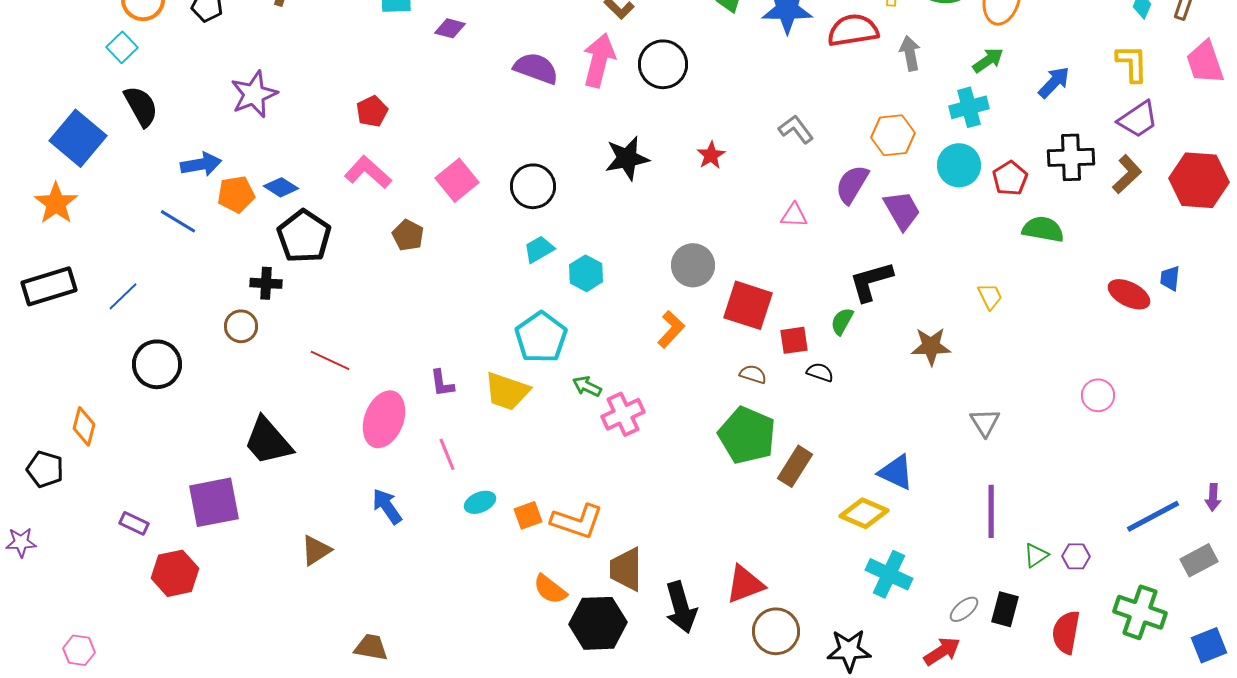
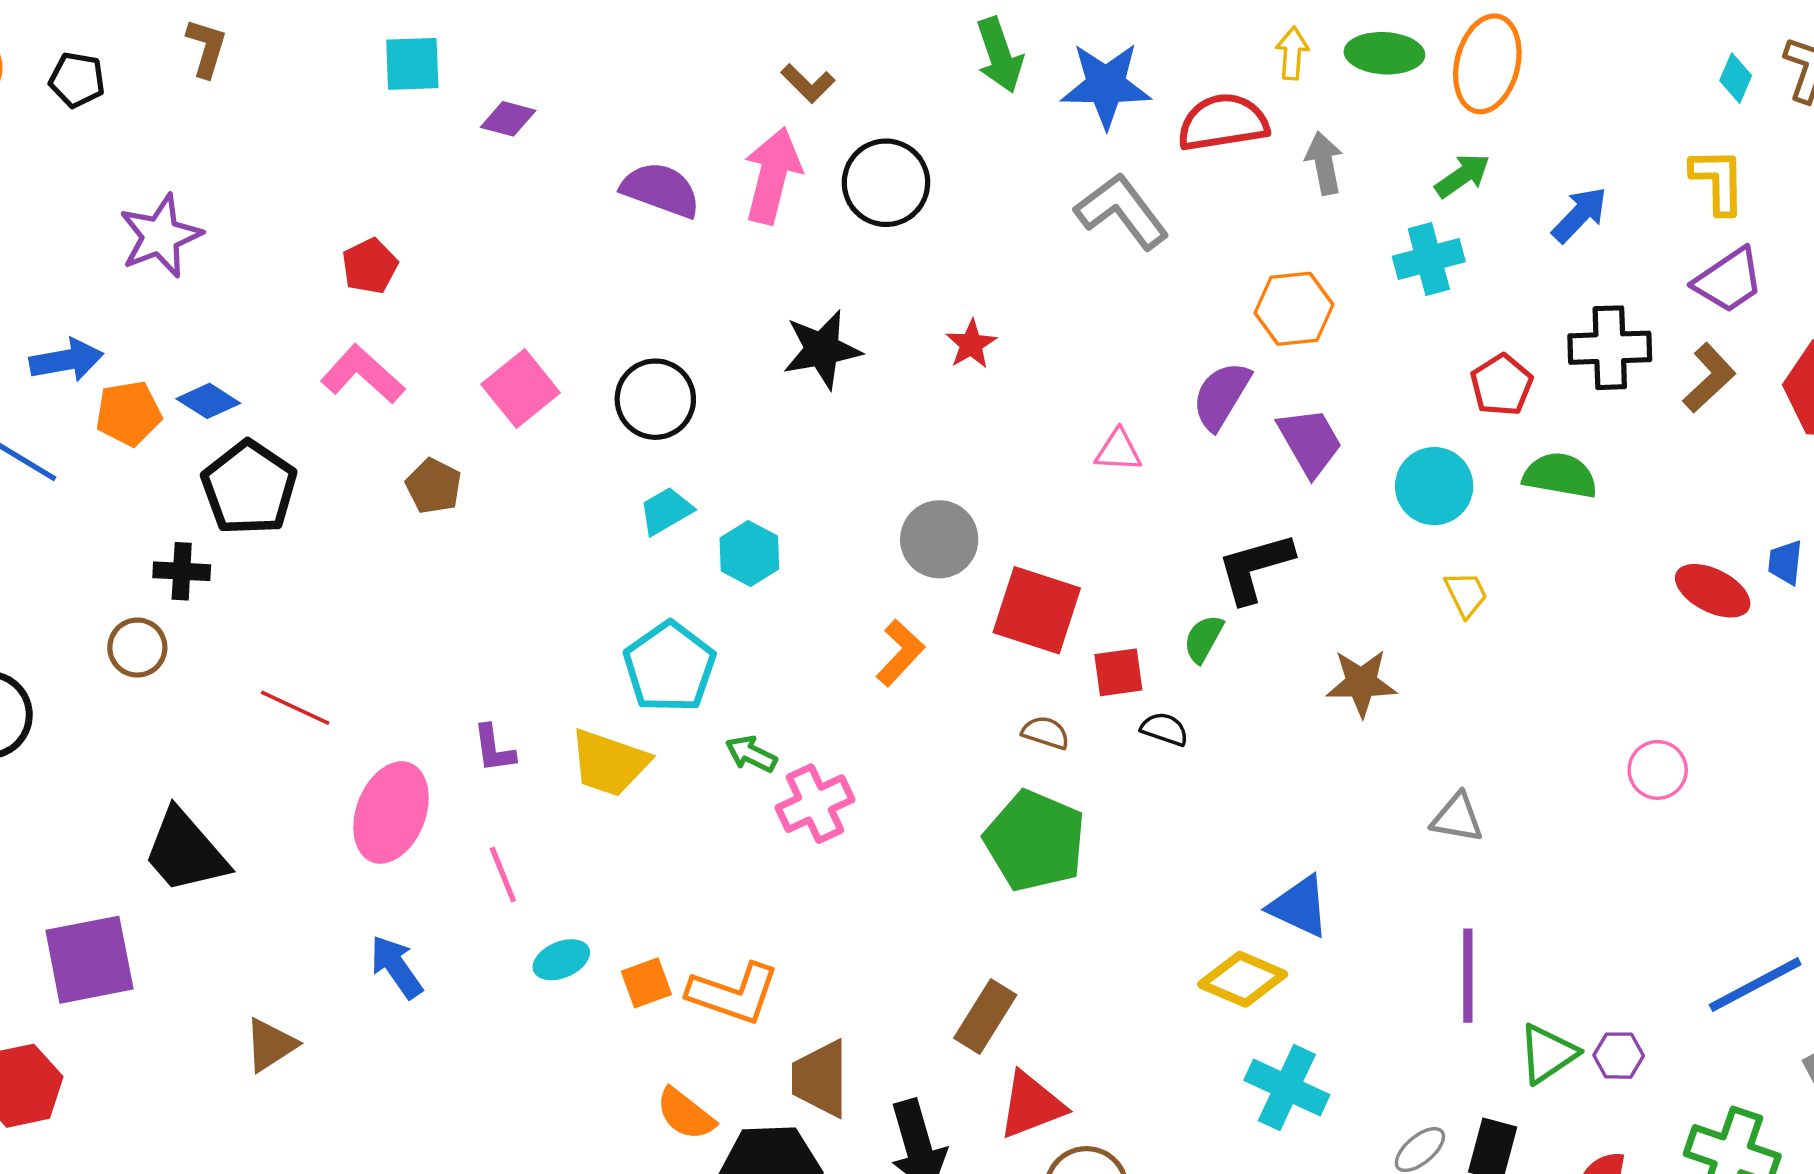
gray L-shape: (796, 129) -> (1122, 211), moved, size x1.5
cyan circle: (959, 165) -> (1434, 486), moved
gray triangle: (985, 422) -> (1457, 818), turned -48
brown rectangle: (795, 466) -> (985, 1017), moved
green triangle: (1036, 555) -> (1548, 1054), size x1.4

